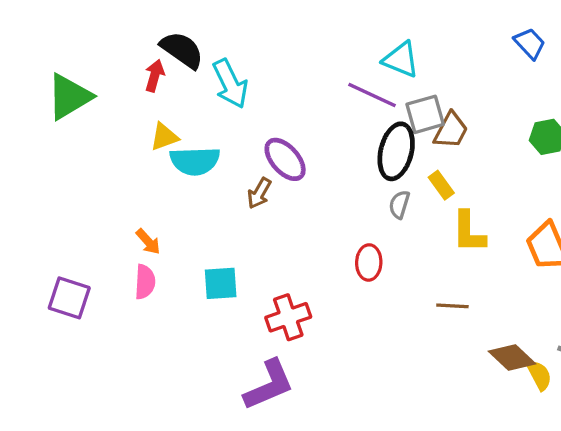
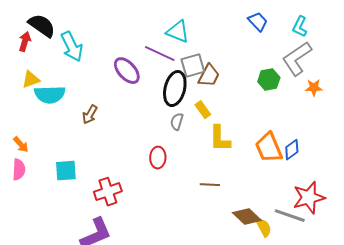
purple ellipse: (285, 159) -> (127, 71), moved

